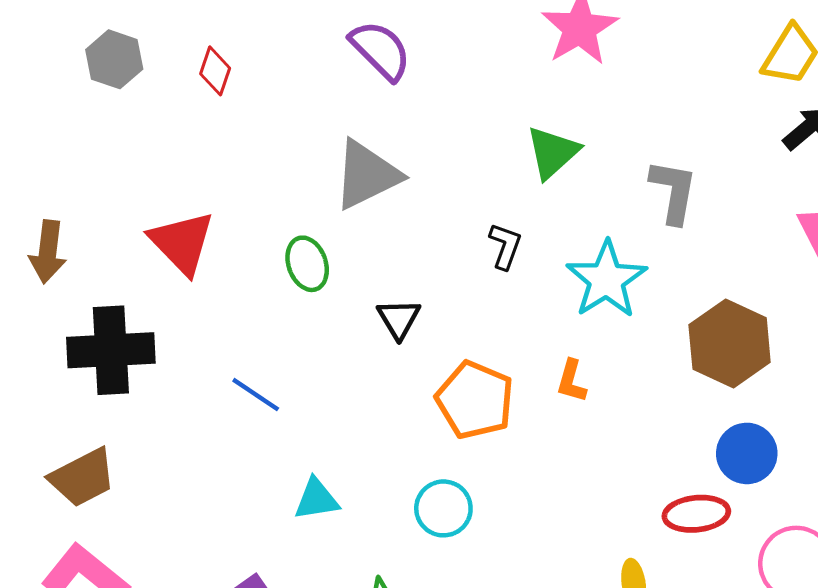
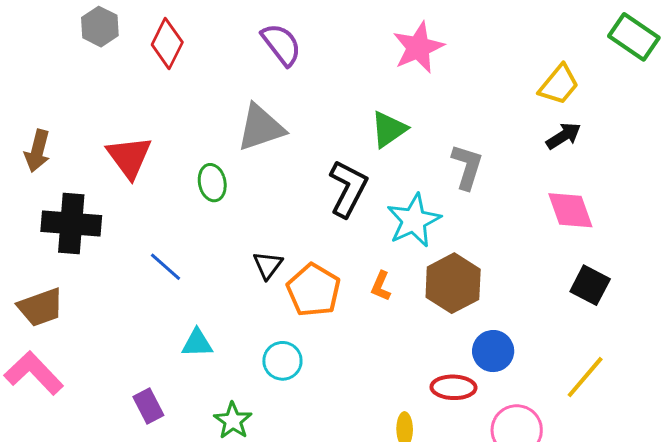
red diamond: (215, 71) -> (167, 43), size x1.5
black L-shape: (505, 246) -> (348, 189), size x1.8
black triangle: (399, 319) -> (268, 265), moved
brown hexagon: (730, 343) -> (453, 283), moved

